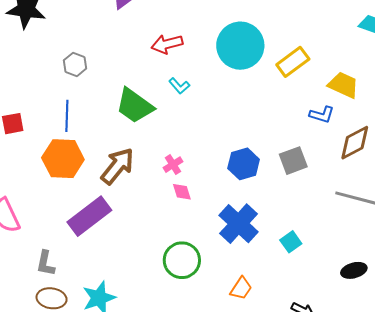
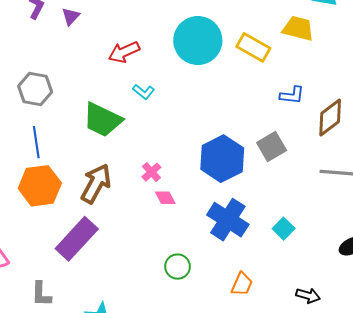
yellow rectangle: (293, 62) -> (253, 47), turned 76
gray hexagon: (75, 64) -> (35, 89), size x1.4
yellow trapezoid: (343, 85) -> (298, 28), moved
blue hexagon: (244, 164) -> (222, 159), size x1.4
green circle: (182, 260) -> (178, 267), size x0.7

